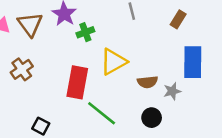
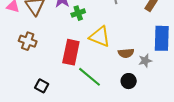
yellow triangle: (113, 62) -> (100, 37), turned 50
brown cross: (22, 69) -> (28, 41), turned -36

